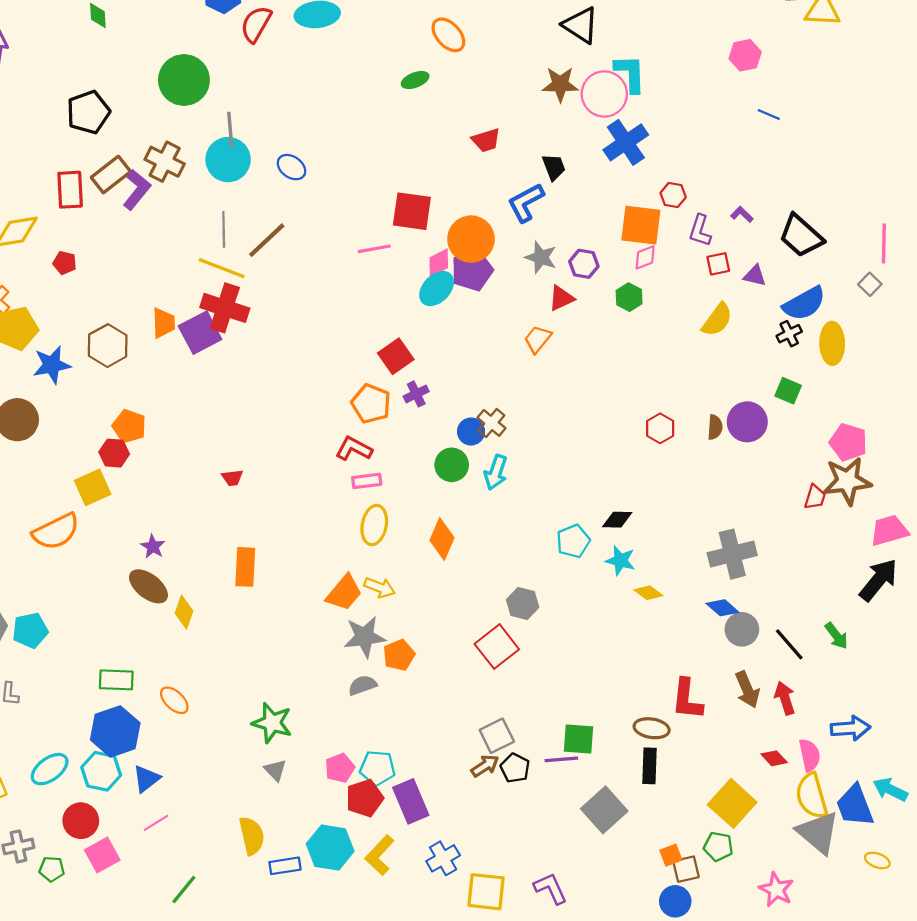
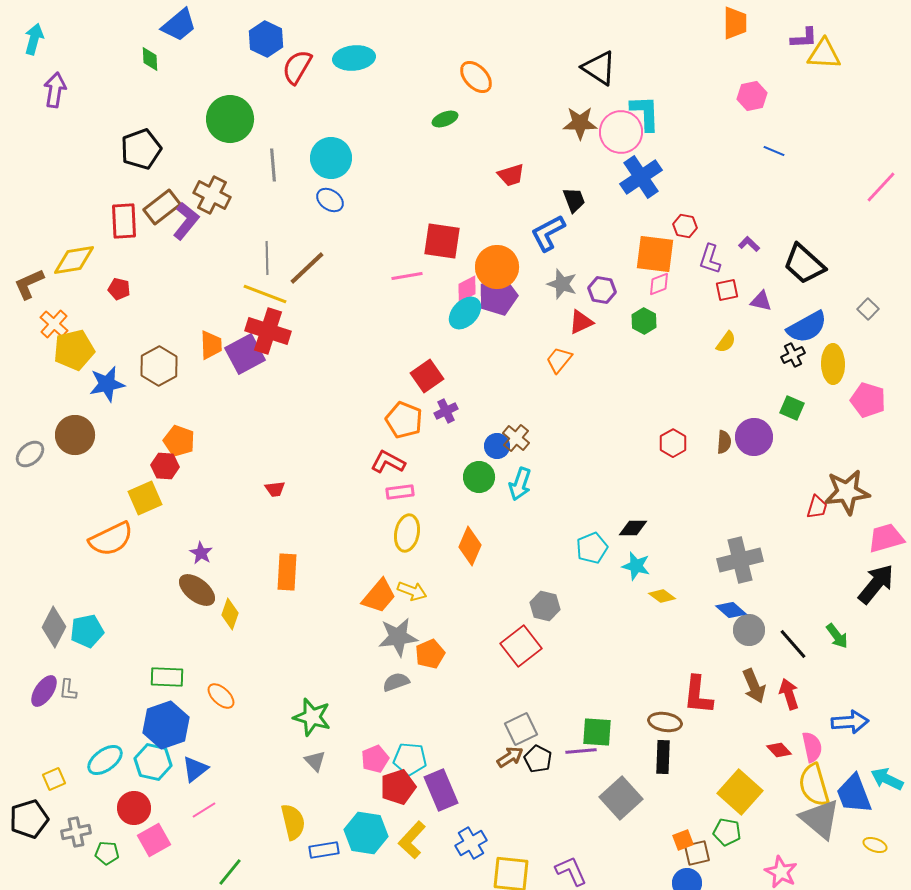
cyan circle: (228, 160) -> (331, 158), moved
pink line: (884, 243) -> (881, 187), moved, turned 42
yellow semicircle: (717, 320) -> (726, 342), size x0.7
pink pentagon: (848, 442) -> (868, 400), moved

